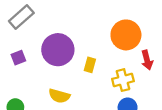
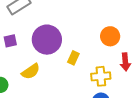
orange circle: (126, 35) -> (110, 36), size x0.7
yellow semicircle: (59, 96) -> (31, 71), moved, turned -60

